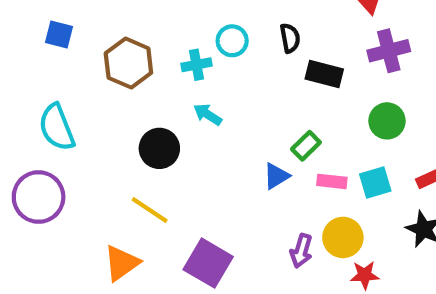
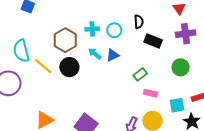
cyan circle: (232, 41) -> (114, 30), moved
brown hexagon: (128, 63) -> (65, 40), moved
blue triangle: (276, 176) -> (113, 55), moved
cyan square: (375, 183) -> (177, 105), moved
yellow line: (150, 210) -> (43, 66), moved

